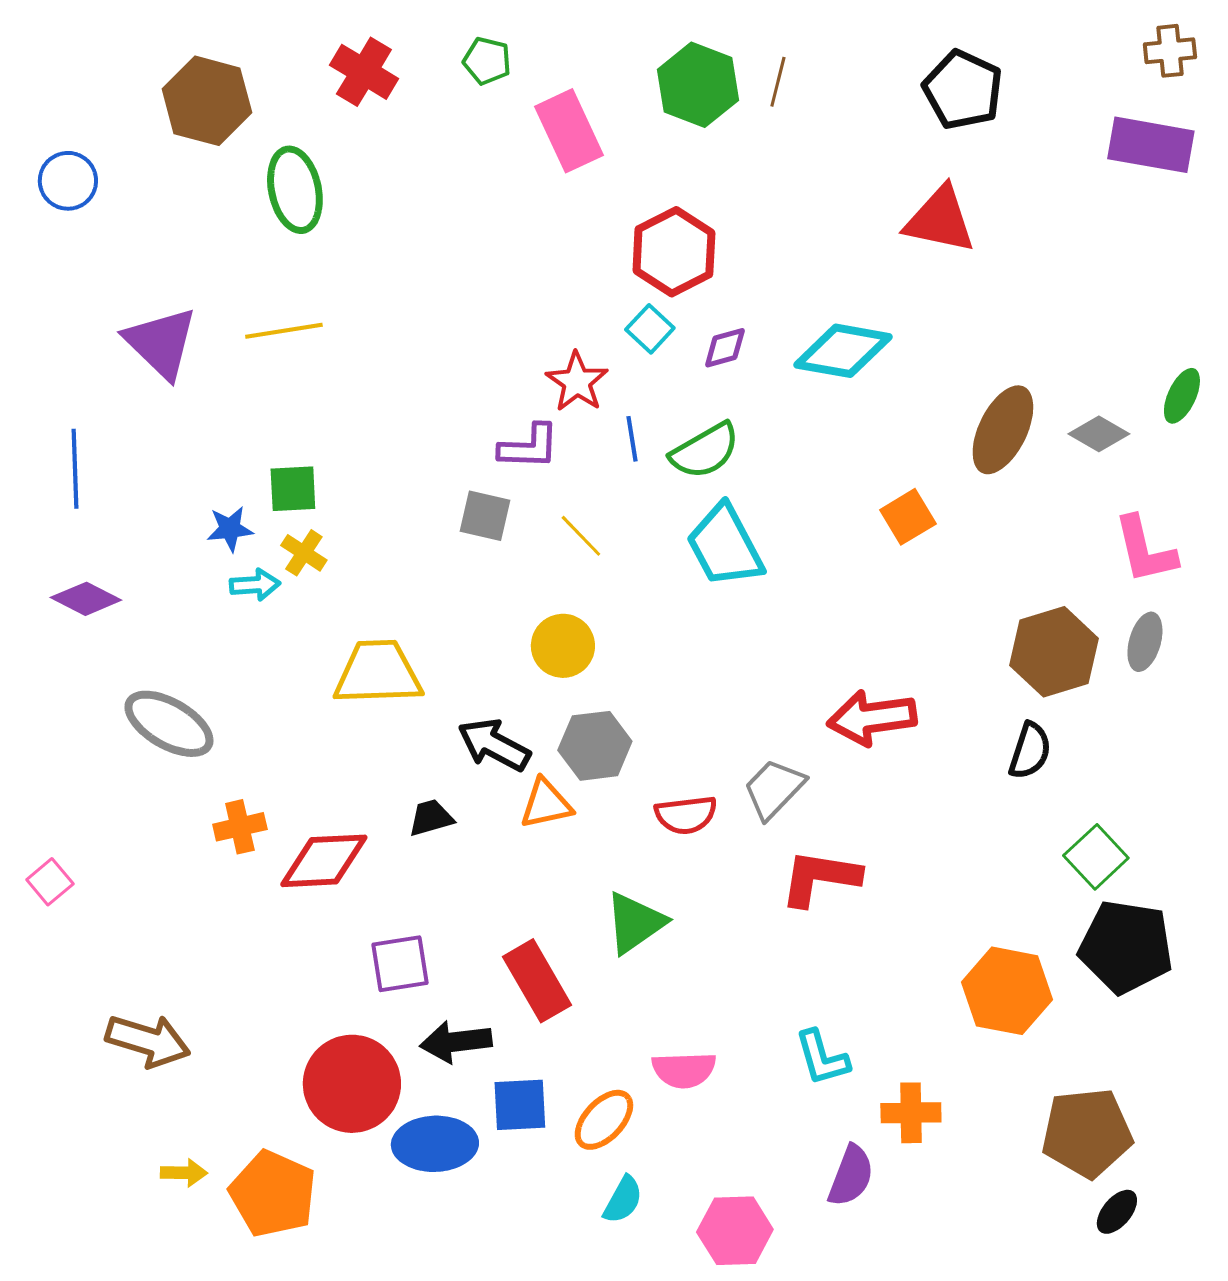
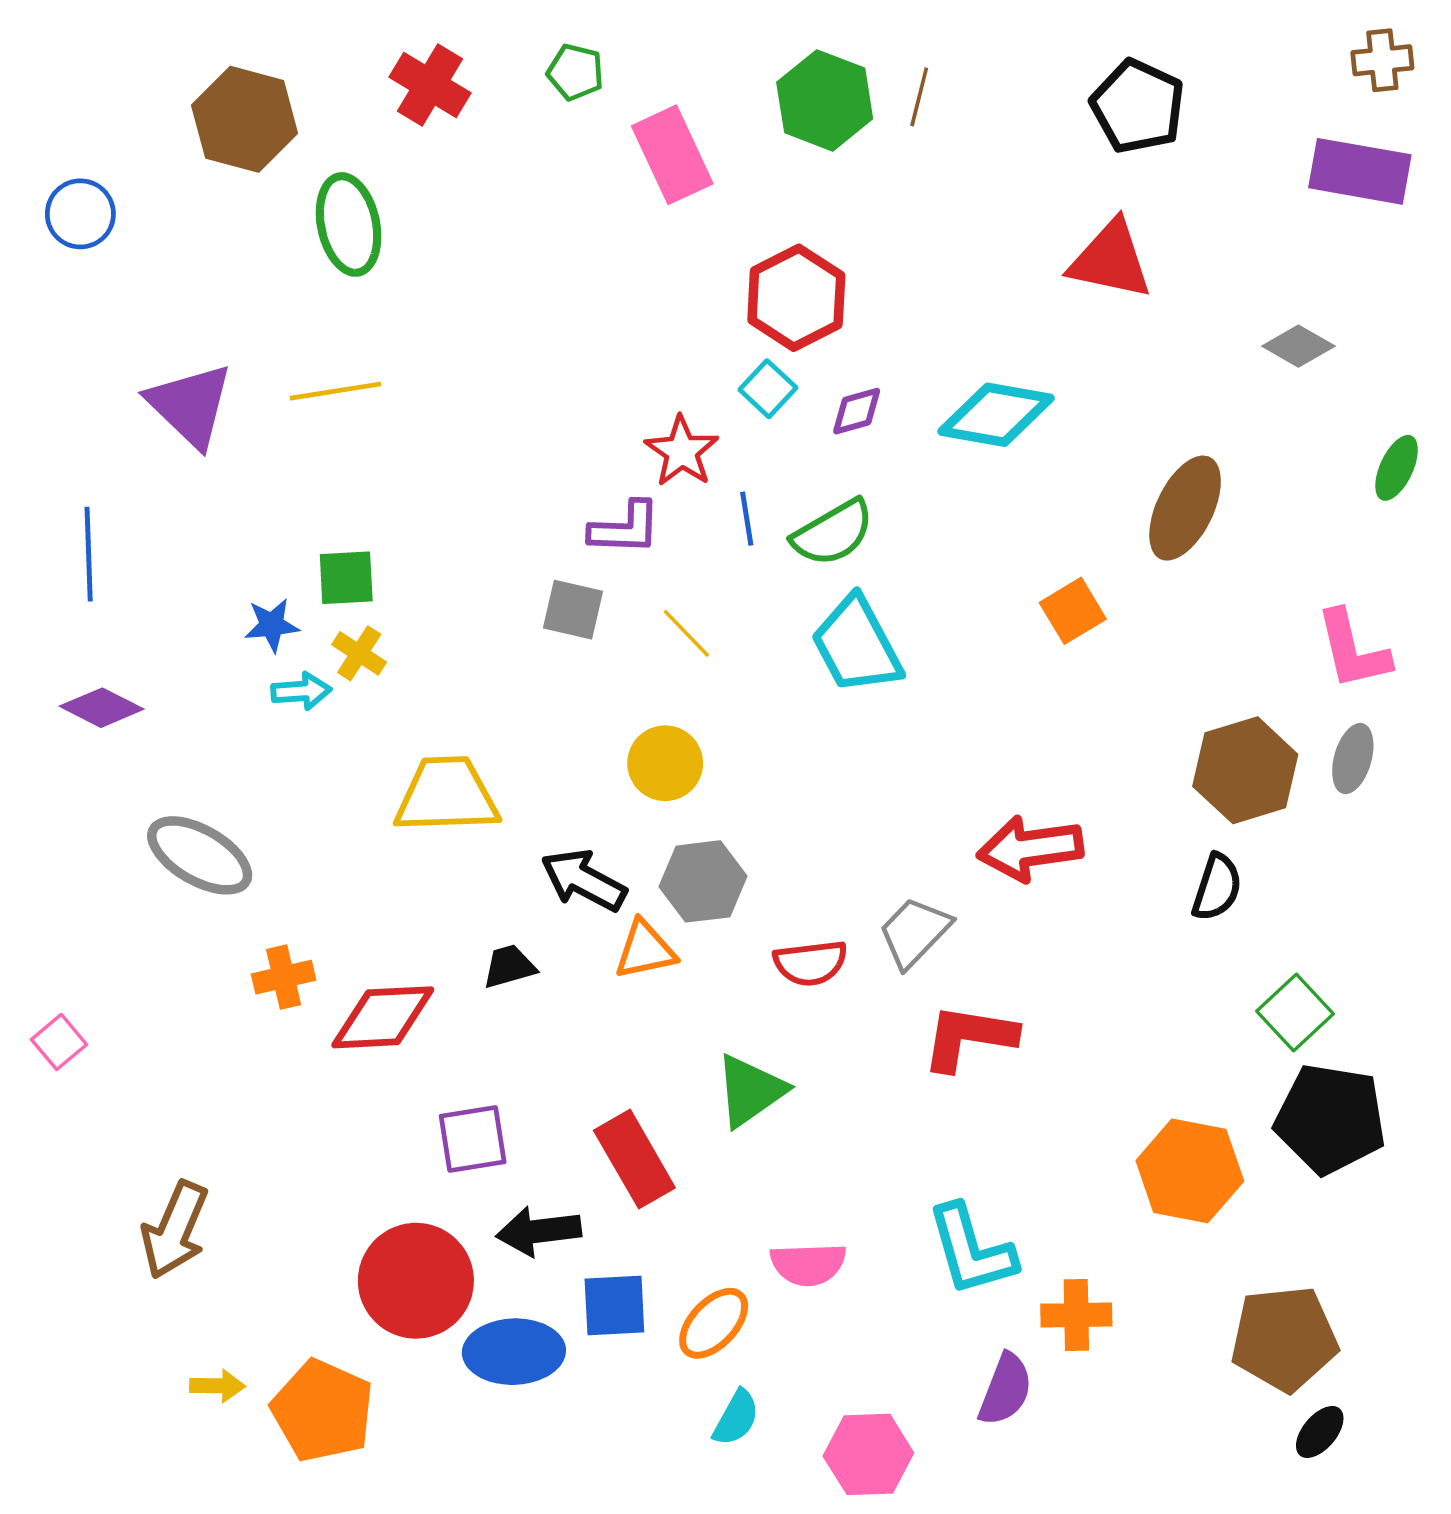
gray diamond: (1099, 434) -> (1298, 346), moved
brown arrow: (148, 1041) -> (175, 1230), turned 96
cyan L-shape: (822, 1058) -> (971, 1250), size x1.4

